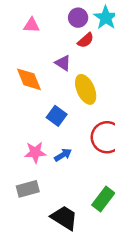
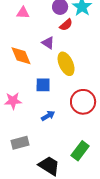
blue square: (57, 116) -> (43, 85), turned -35
pink star: (35, 152) -> (13, 101), moved

